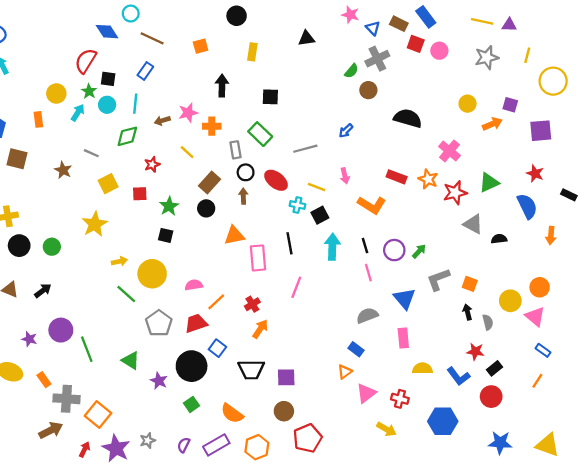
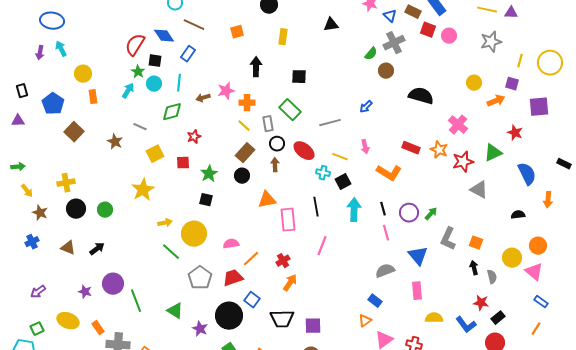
blue diamond: (107, 32) -> (164, 36), moved
yellow line: (527, 55) -> (520, 61), moved
yellow circle: (56, 94) -> (83, 74), moved
yellow line: (187, 152) -> (244, 126), moved
brown square: (17, 159) -> (74, 132), turned 30
red star: (535, 173) -> (515, 133), moved
black semicircle: (499, 239) -> (518, 215), moved
gray L-shape: (438, 279) -> (448, 239), turned -45

